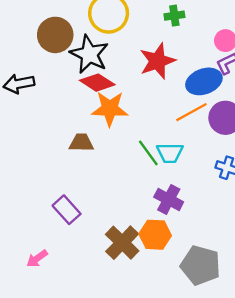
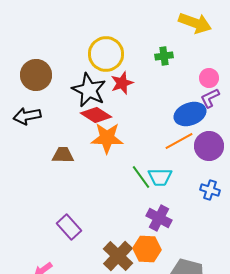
brown circle: (55, 35) -> (36, 75), moved
red star: (157, 61) -> (122, 83), moved, size x0.7
brown trapezoid: (81, 143) -> (63, 155), moved

